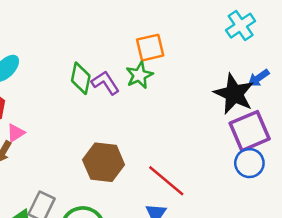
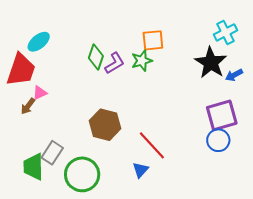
purple L-shape: (105, 83) -> (115, 63), turned 85
black star: (234, 94) -> (211, 63), moved

